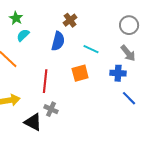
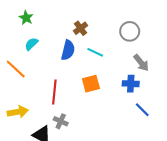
green star: (16, 18) -> (26, 18), moved
gray circle: (129, 25) -> (130, 31), moved
cyan line: (91, 49) -> (95, 52), moved

